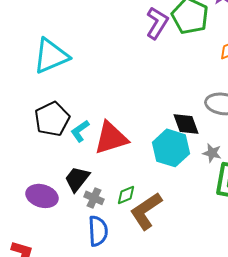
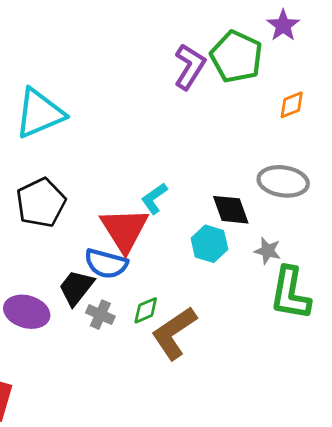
cyan L-shape: (80, 131) -> (154, 198), moved
red triangle: (111, 138) -> (124, 230), turned -45
cyan hexagon: (171, 148) -> (209, 244), size x0.7
blue semicircle: (98, 231) -> (106, 264), moved, turned 108

